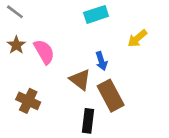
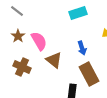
brown triangle: (80, 80) -> (54, 60), moved
brown cross: (28, 101) -> (22, 67), moved

